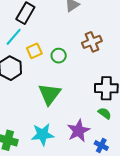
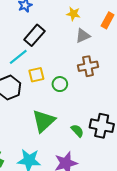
brown cross: (92, 42) -> (88, 66), moved
green semicircle: (105, 113) -> (77, 131), moved

